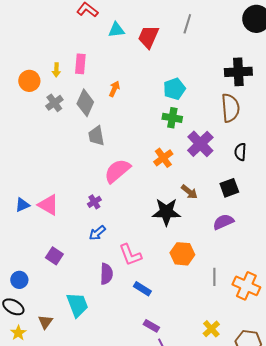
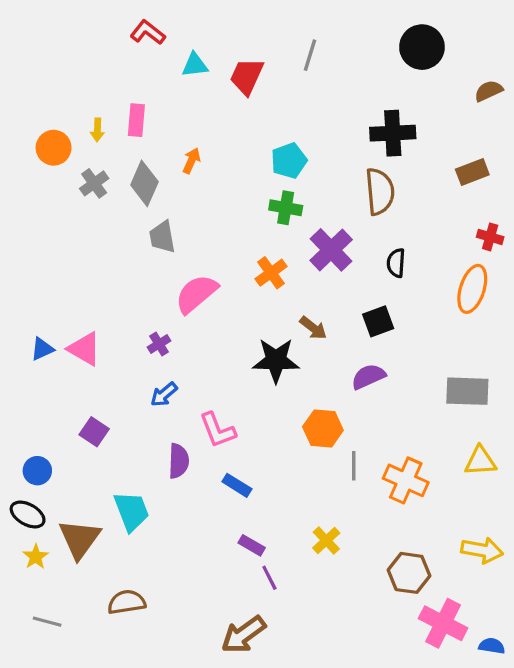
orange hexagon: (182, 254) -> (323, 428), moved
brown triangle: (45, 322) -> (80, 539), size x1.8
yellow cross: (211, 329) -> (326, 540), moved

